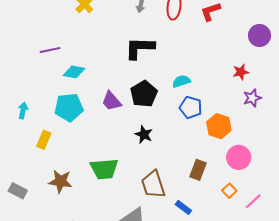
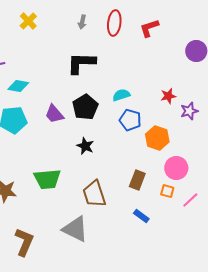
red star: (241, 72) -> (168, 96), moved
orange square: (229, 191) -> (167, 191), moved, turned -32
pink line: (253, 201) -> (190, 200), moved
blue rectangle: (183, 207) -> (141, 216), moved

